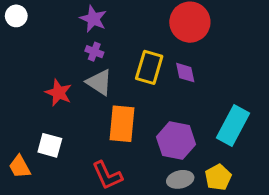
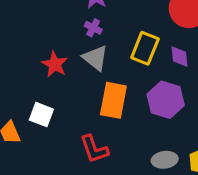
purple hexagon: (176, 141) -> (166, 100), moved

